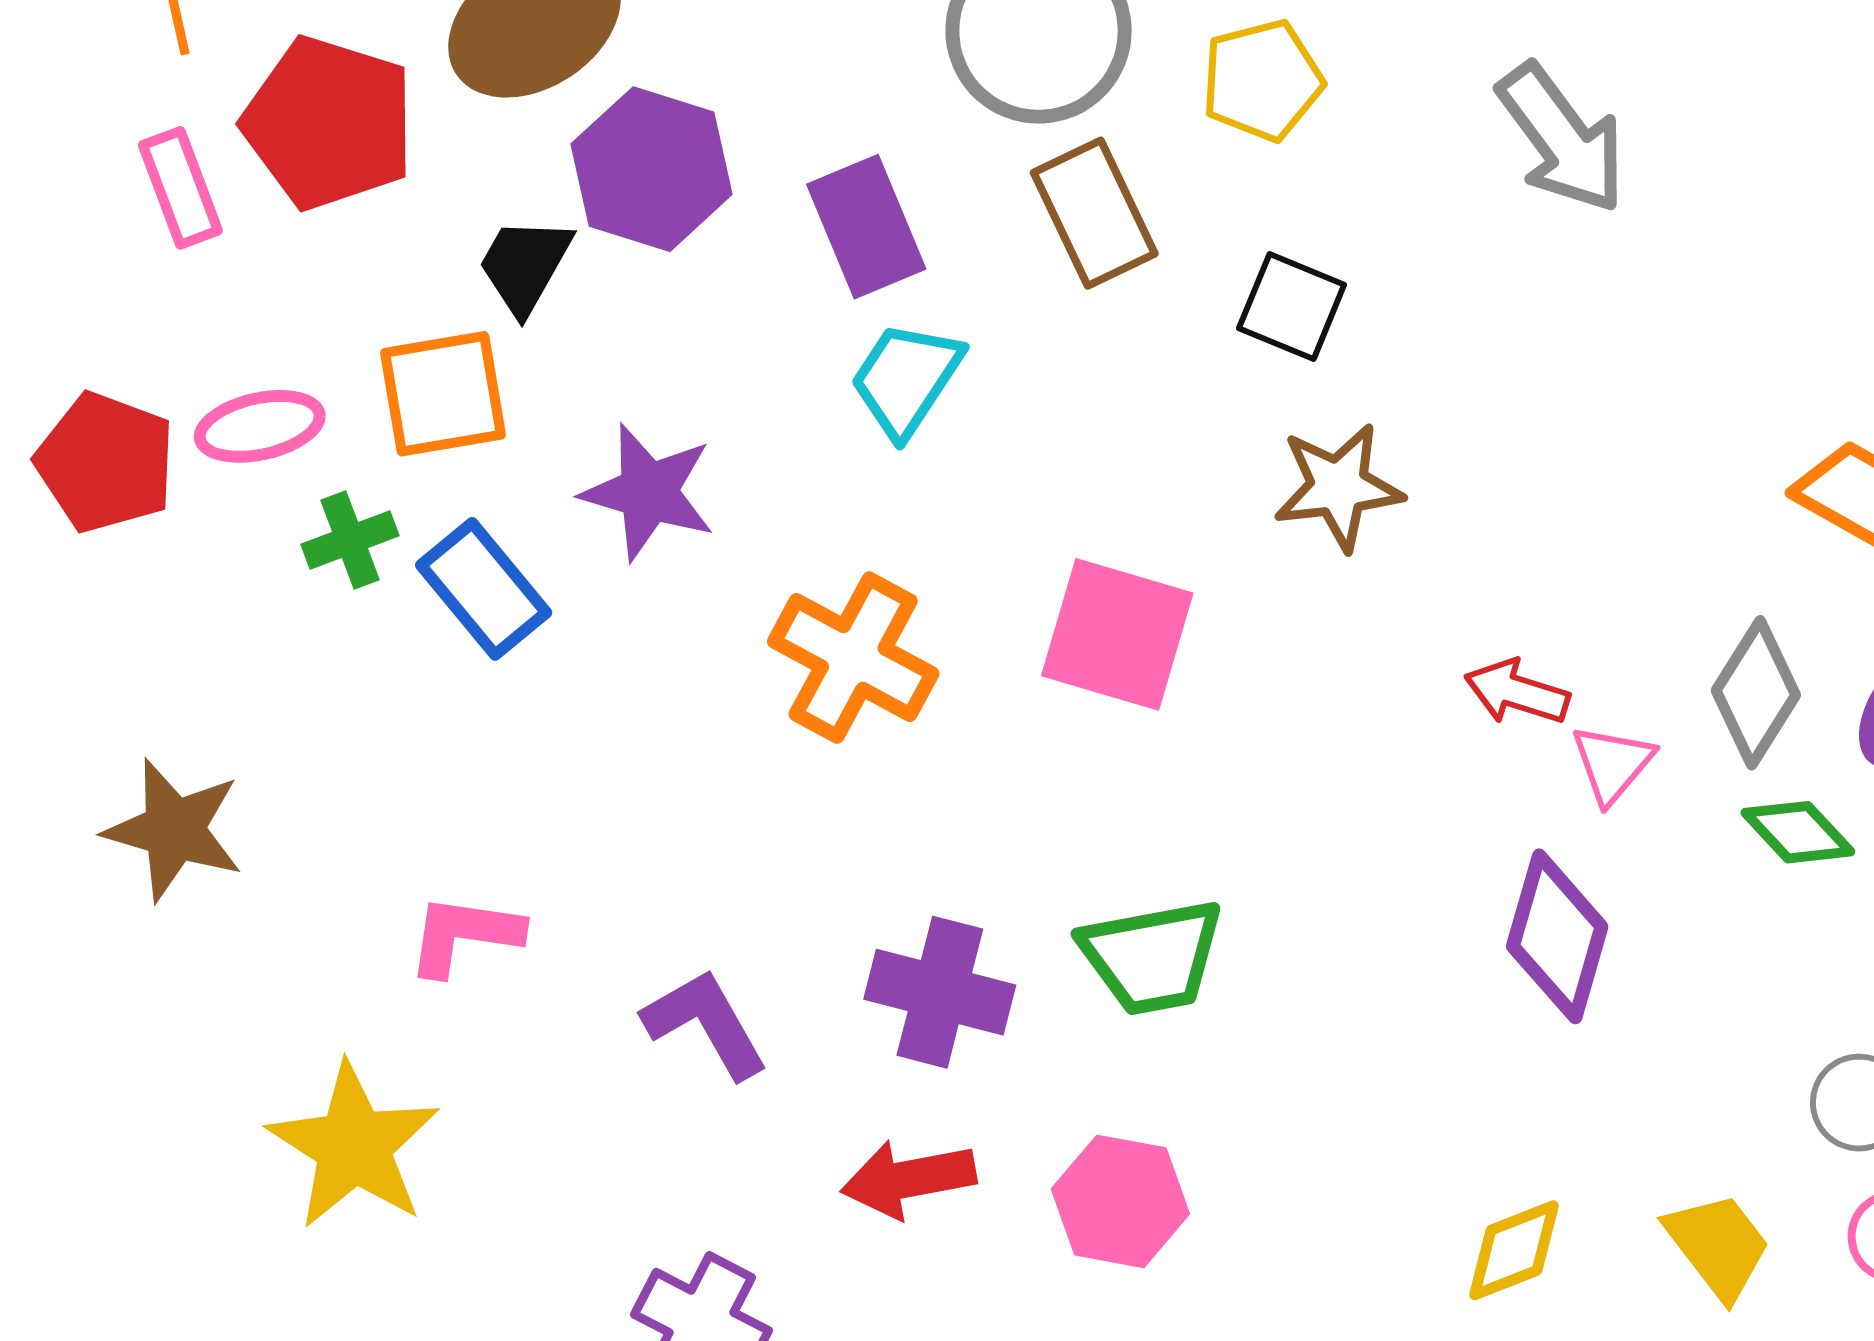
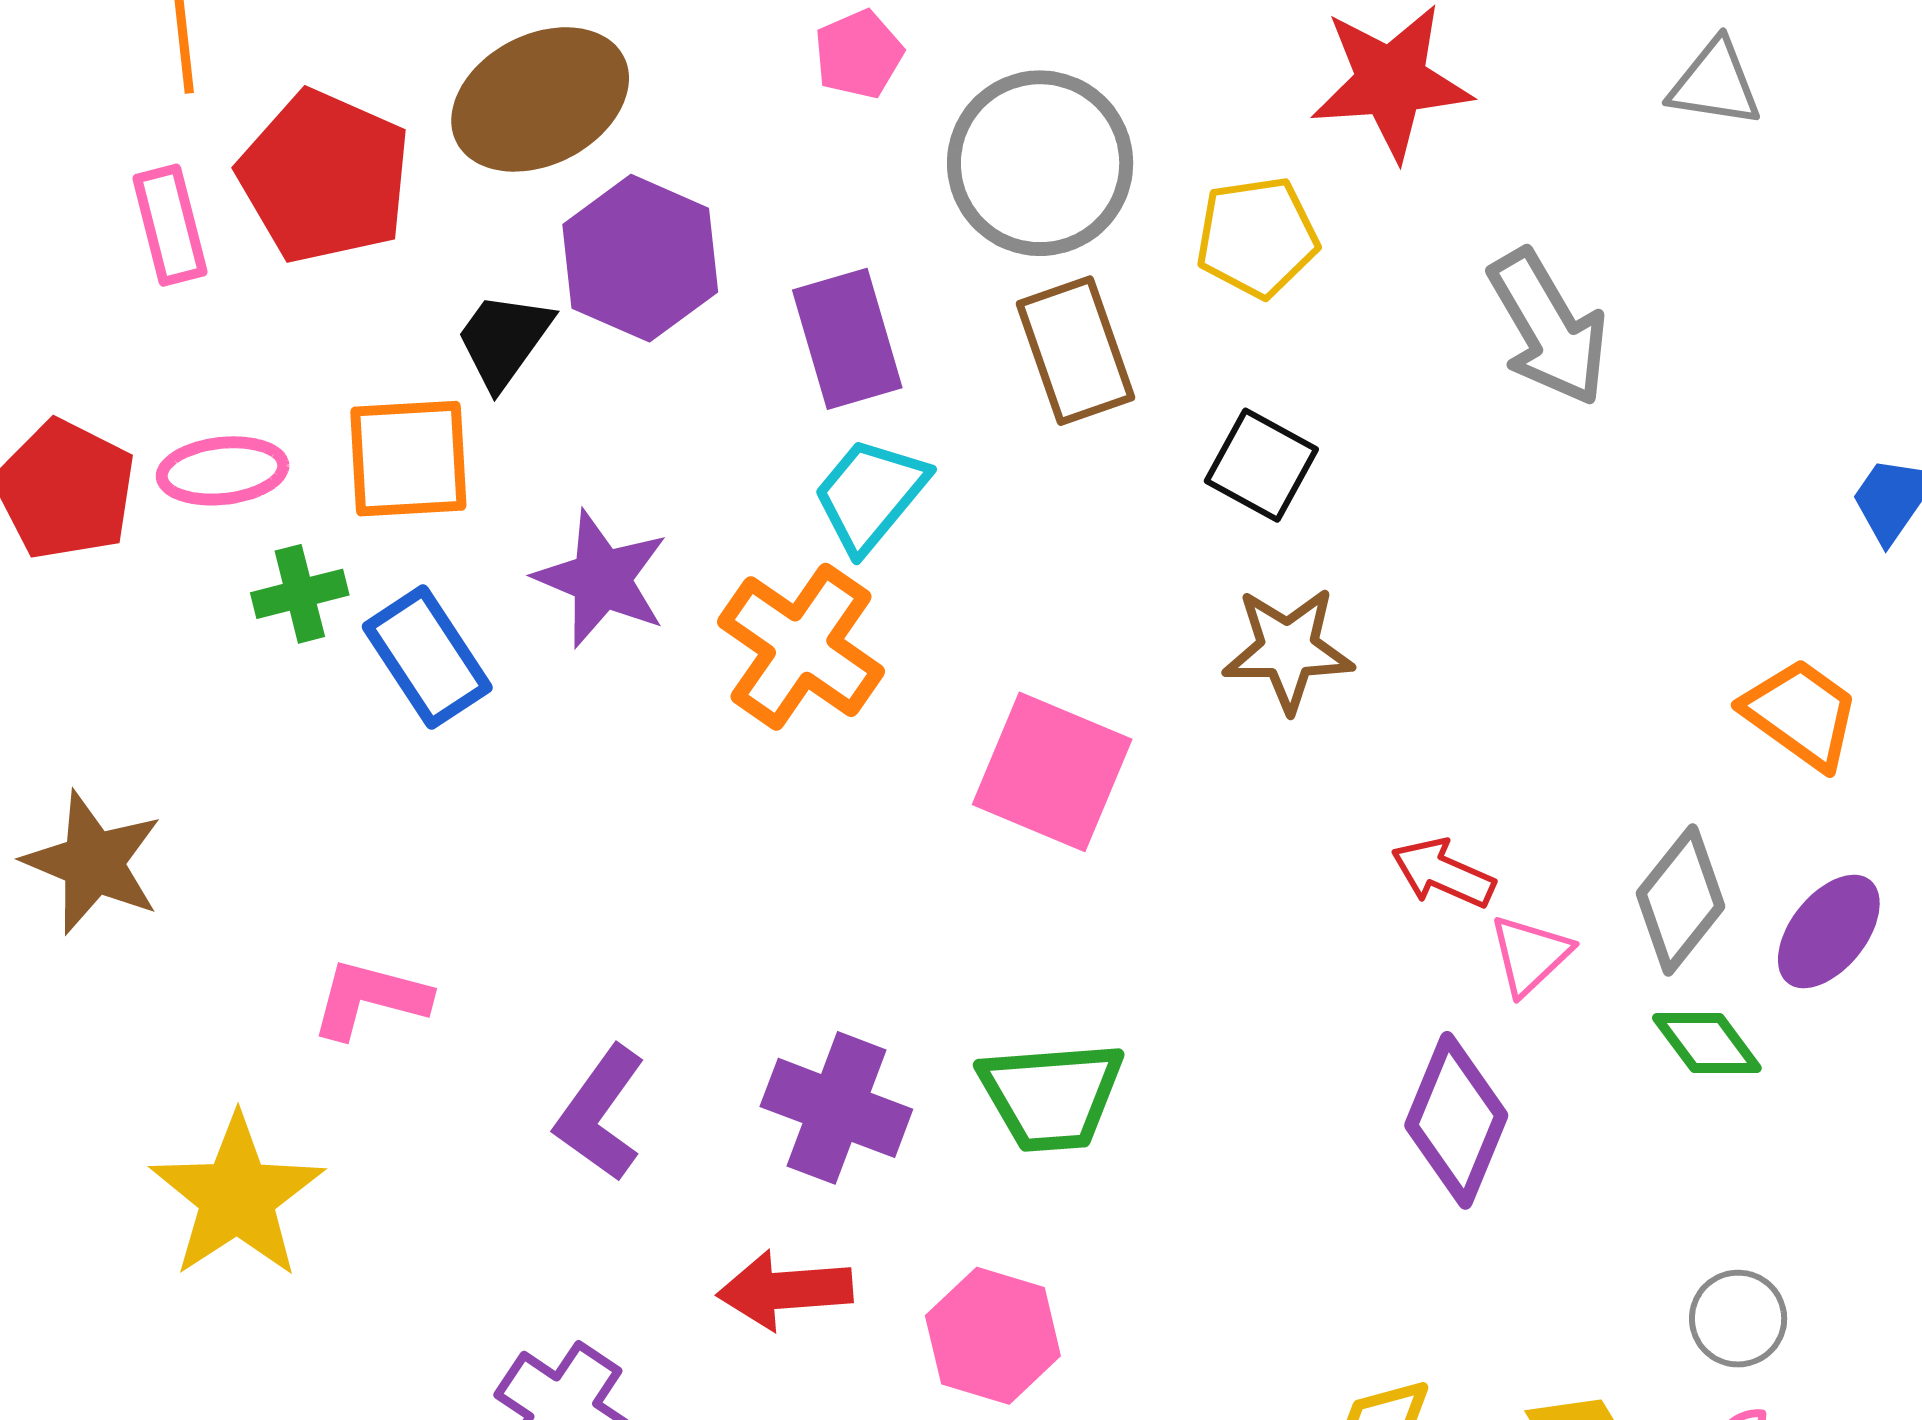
orange cross: (853, 658) -> (801, 647), moved
purple L-shape: (706, 1024) -> (600, 1113), turned -121

